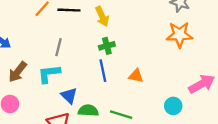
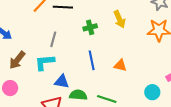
yellow arrow: (102, 16) -> (119, 19), moved
green cross: (107, 46) -> (90, 27), moved
blue triangle: (69, 96) -> (62, 82), turned -35

